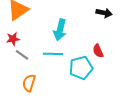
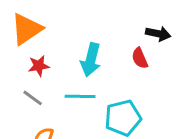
red star: (13, 39) -> (39, 66), moved
red semicircle: (98, 51) -> (140, 58), moved

